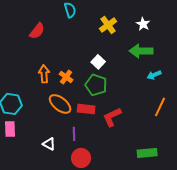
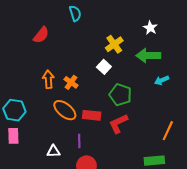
yellow cross: (108, 25) -> (114, 44), moved
green pentagon: (96, 85) -> (120, 95), moved
orange line: (160, 107) -> (168, 131), moved
white triangle: (49, 144) -> (54, 151), turned -32

